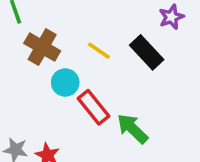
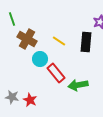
black rectangle: (147, 52) -> (86, 42), turned 48
green arrow: (132, 129) -> (78, 85), turned -54

